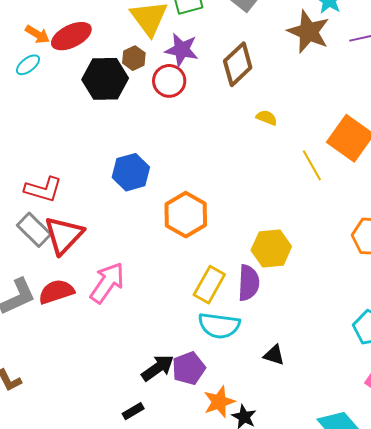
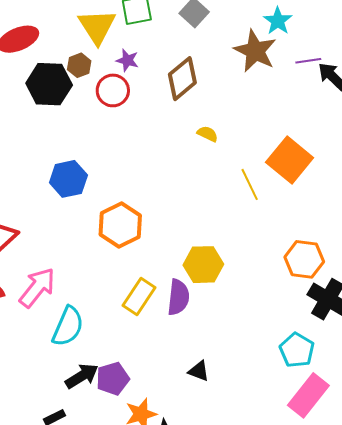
purple star: (182, 50) -> (127, 60), size x0.7
cyan semicircle: (219, 326) -> (68, 326), moved, turned -78

